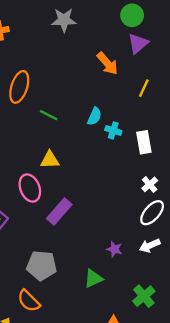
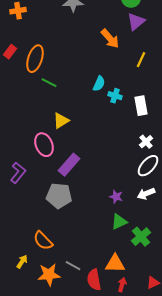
green line: (49, 115) -> (49, 83), moved
yellow triangle: (50, 160) -> (61, 121), turned -30
gray pentagon: (42, 266) -> (59, 196), moved
green triangle: (93, 278) -> (119, 222), moved

